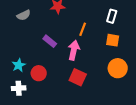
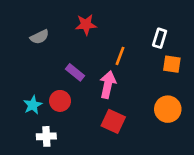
orange square: (113, 40) -> (172, 64), moved
red circle: (39, 73) -> (60, 101), moved
white cross: (19, 88) -> (46, 136), moved

